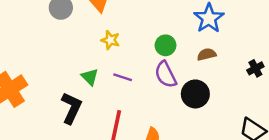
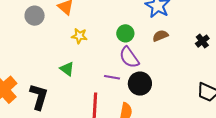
purple line: (123, 77) -> (112, 77), moved
black circle: (195, 94) -> (140, 84), moved
black L-shape: (71, 108) -> (39, 97), moved

